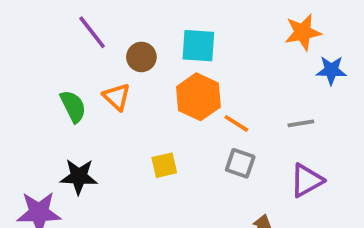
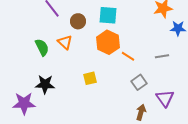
gray square: (240, 163) -> (139, 82), moved, turned 35
purple triangle: (307, 180) -> (165, 98), moved, turned -36

